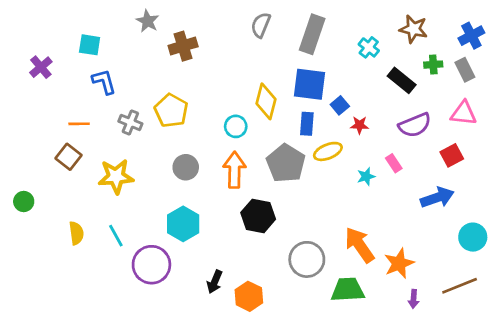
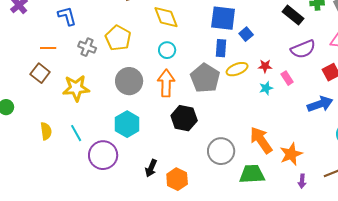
yellow diamond: (266, 101) -> (166, 17), moved, turned -36
red star: (360, 125) -> (265, 66), moved
gray circle: (186, 167) -> (129, 81), size x1.4

